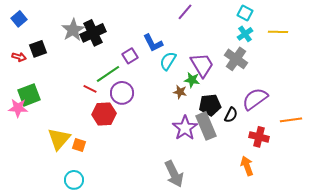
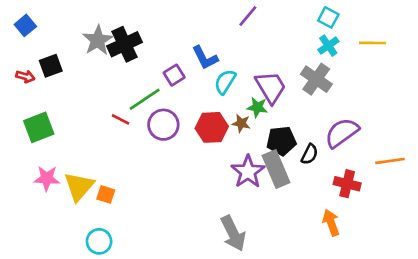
pink star: (18, 108) -> (47, 178), moved
red hexagon: (104, 114) -> (212, 127), moved

